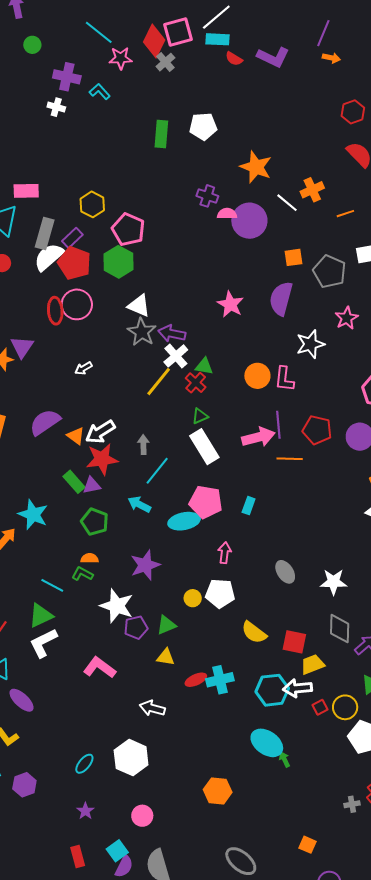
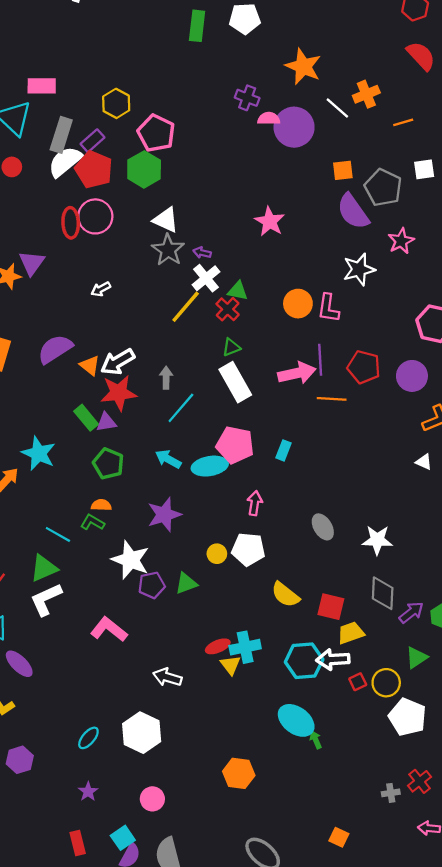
purple semicircle: (281, 299) -> (353, 212), moved, turned -52
purple arrow: (172, 333) -> (202, 253), size x0.6
cyan arrow: (139, 504) -> (168, 459), moved
yellow triangle: (166, 657) -> (230, 665), moved, turned 42

